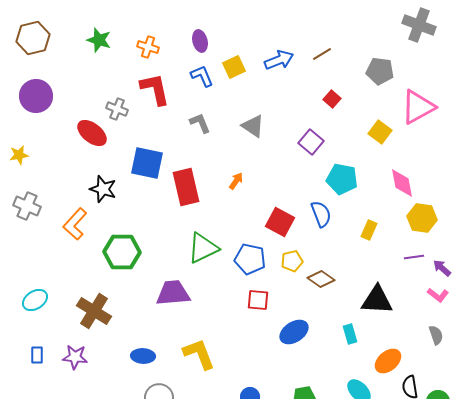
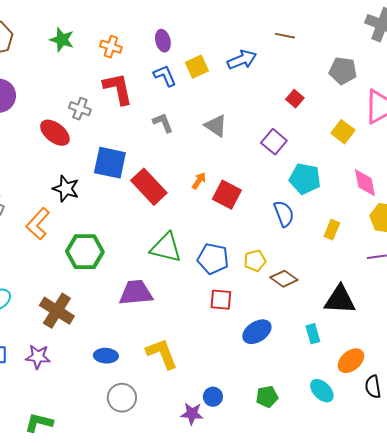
brown line: (322, 54) -> (285, 36), moved, turned 42
red rectangle: (186, 187) -> (149, 187), turned -30
red square: (280, 222) -> (227, 195), moved
green triangle: (203, 248) -> (166, 248), turned 40

